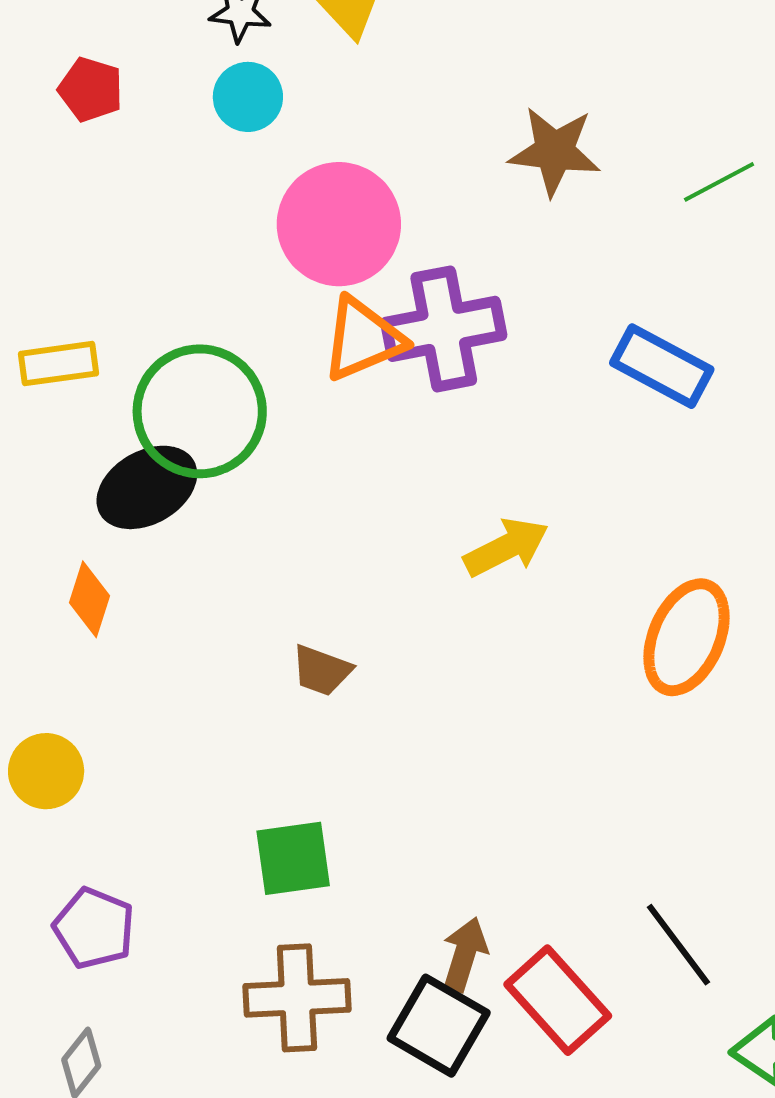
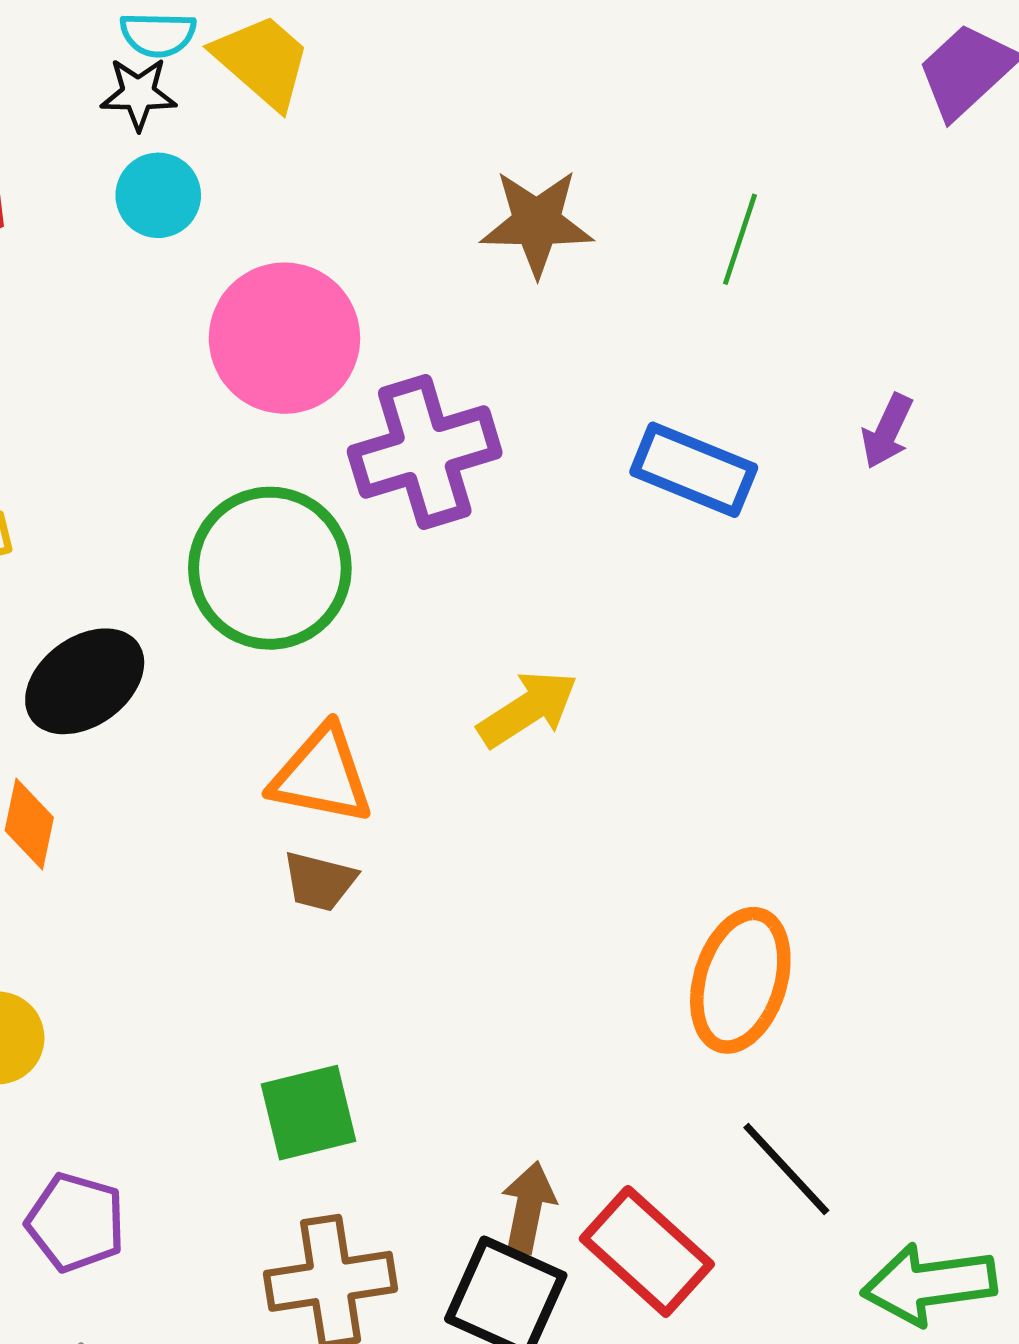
green line: (719, 182) -> (740, 239), turned -38
orange triangle: (363, 339) -> (322, 775), moved, turned 40
green circle: (200, 411) -> (270, 568), moved
orange ellipse: (686, 637) -> (740, 980), moved

